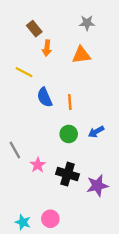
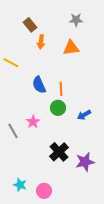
yellow line: (24, 72) -> (11, 63), moved
green circle: (69, 134) -> (58, 108), moved
pink star: (38, 165) -> (33, 122), moved
black cross: (68, 174) -> (59, 152), turned 30
cyan star: (23, 222) -> (20, 185), moved

